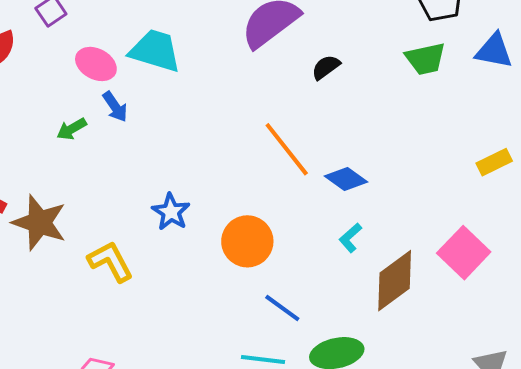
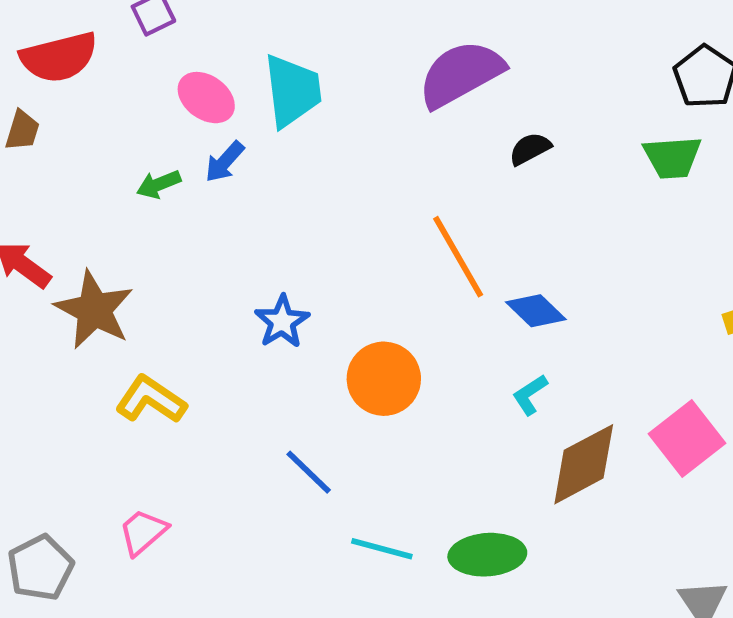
cyan trapezoid: (155, 51) -> (292, 91), turned 58
blue arrow: (115, 107) -> (225, 162), turned 68
yellow L-shape: (110, 261) -> (151, 400), moved, turned -36
blue line: (282, 308) -> (309, 472), moved

